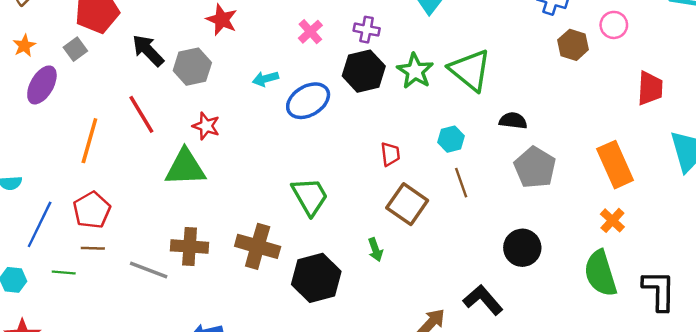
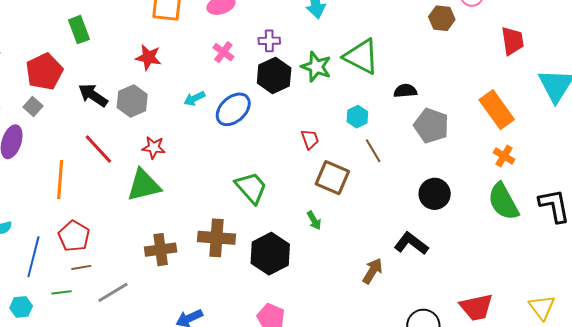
gray line: (149, 270) -> (113, 292), moved, turned -40

